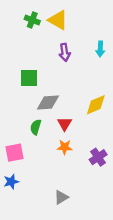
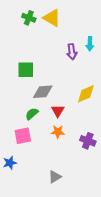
purple arrow: (65, 52) -> (72, 52), moved
green semicircle: (36, 127) -> (32, 114), turned 32
pink square: (14, 153) -> (23, 136), moved
purple cross: (98, 157) -> (88, 141), turned -35

